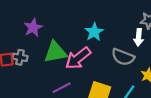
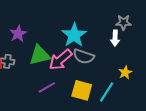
cyan star: (94, 32) -> (74, 35), size x1.4
gray semicircle: (123, 57) -> (84, 56), moved

